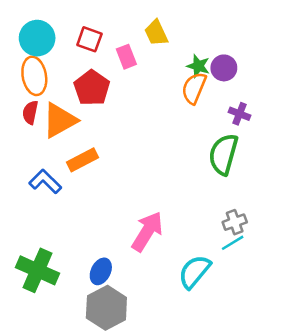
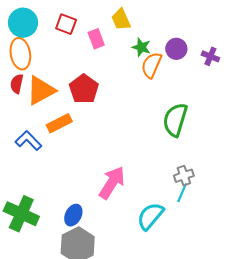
green star: (198, 66) -> (141, 47), moved
red pentagon: (92, 88) -> (84, 89), moved
purple cross: (240, 114) -> (210, 56), moved
cyan line: (233, 243) -> (182, 193), turned -36

